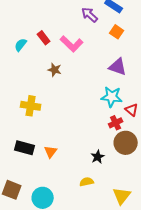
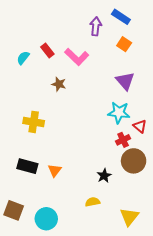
purple arrow: (90, 15) -> (96, 26), turned 54
purple triangle: (118, 67) -> (125, 81), turned 30

